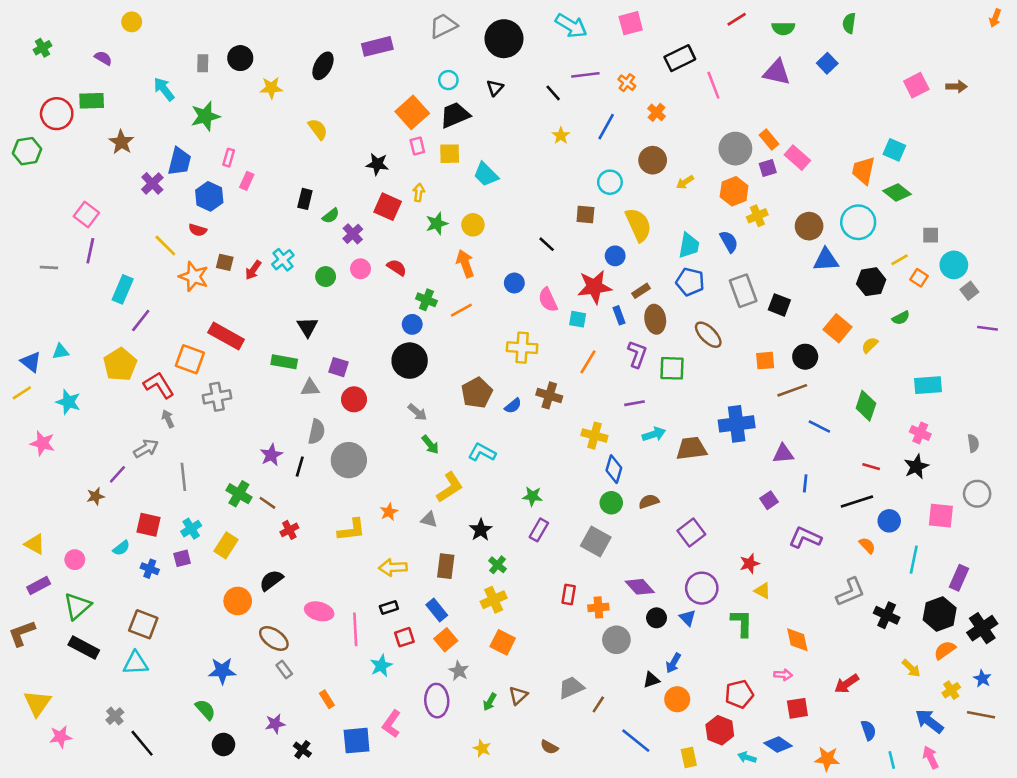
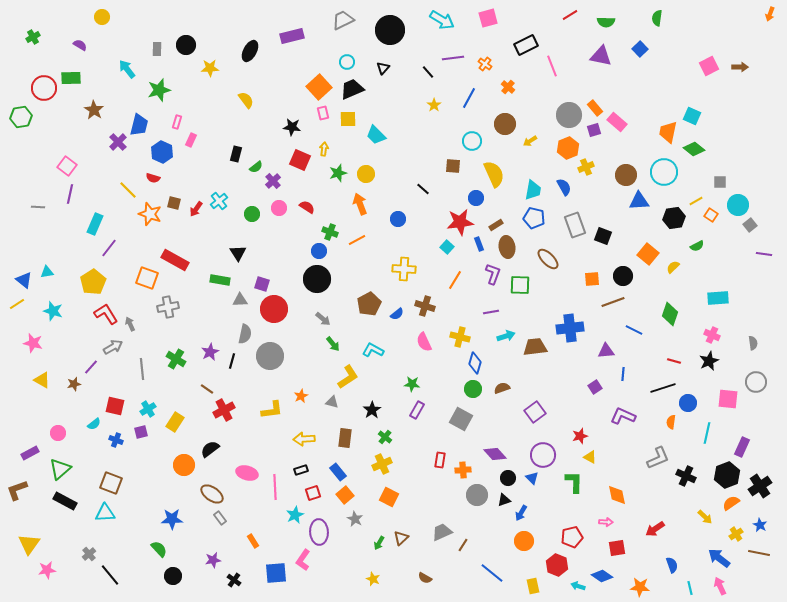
pink semicircle: (548, 300) -> (424, 342), moved
cyan square: (578, 319) -> (447, 247), turned 32
red L-shape: (159, 385) -> (106, 314), moved
red circle: (354, 399) -> (274, 309), size x1.4
green cross: (239, 494) -> (176, 359), moved
red cross: (289, 530) -> (224, 410), size x1.5
yellow triangle: (35, 544) -> (42, 380), moved
orange semicircle: (867, 545) -> (671, 422), turned -128
black triangle: (651, 680) -> (504, 500), moved
purple ellipse: (437, 701) -> (319, 532), moved

